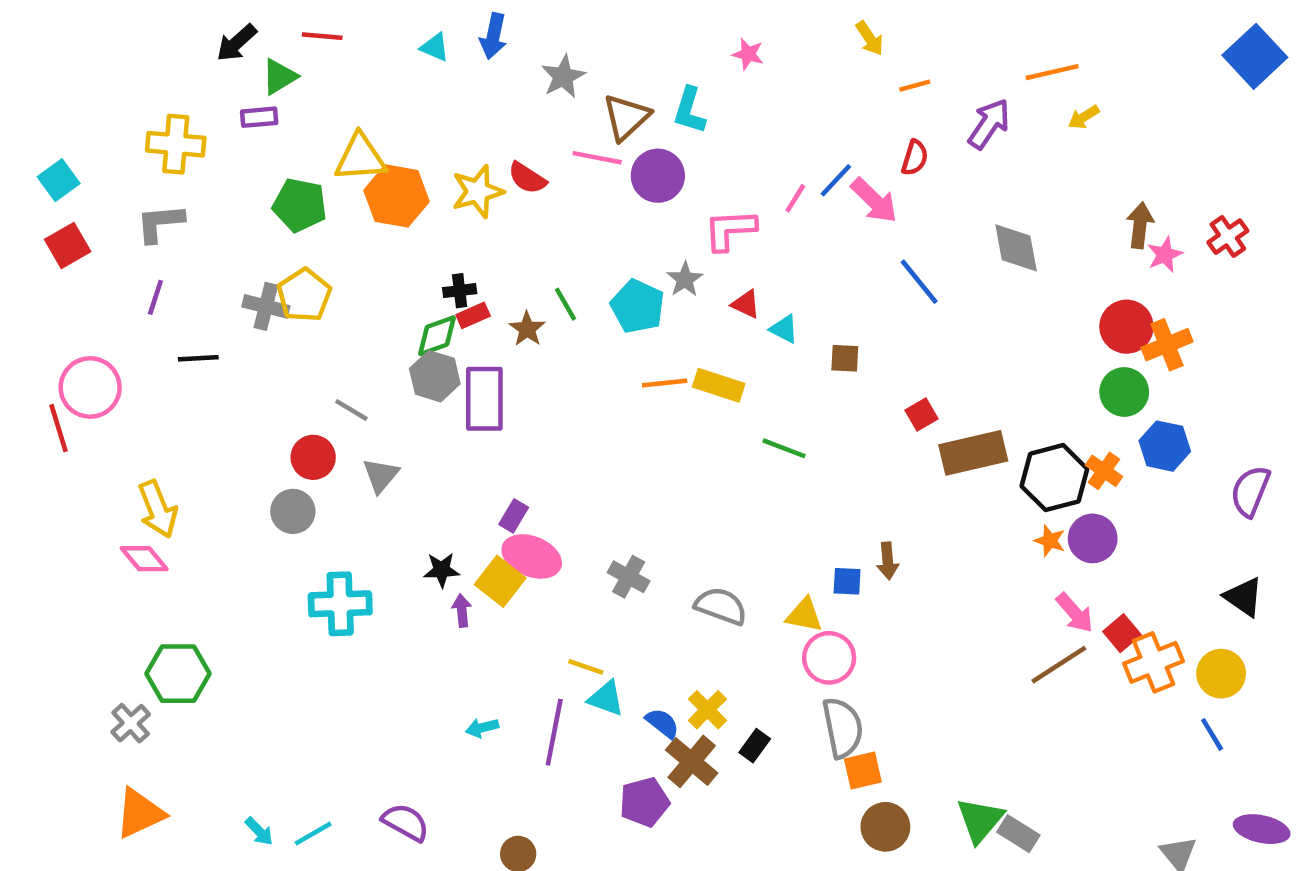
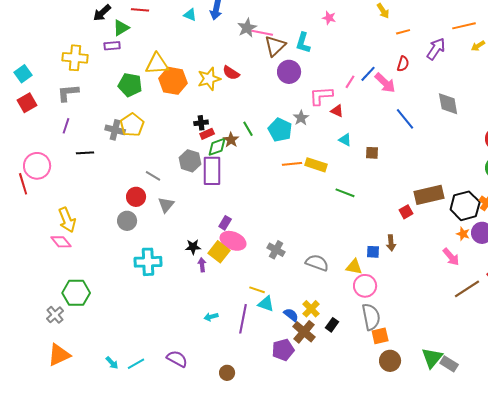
pink line: (597, 158) -> (262, 33), moved
red triangle: (746, 304) -> (337, 111), moved
green diamond: (437, 336) -> (217, 147), moved
red square: (921, 415) -> (406, 212), moved
pink arrow: (1075, 613) -> (451, 257), moved

